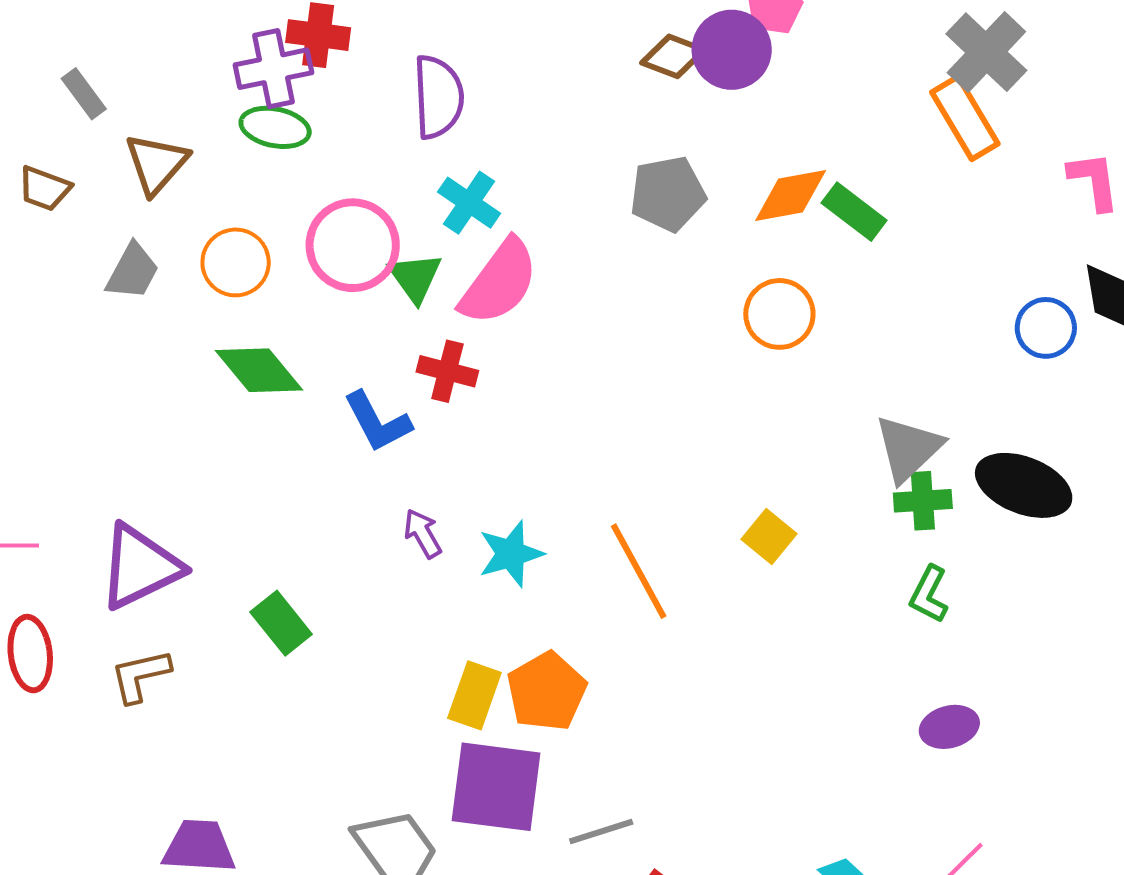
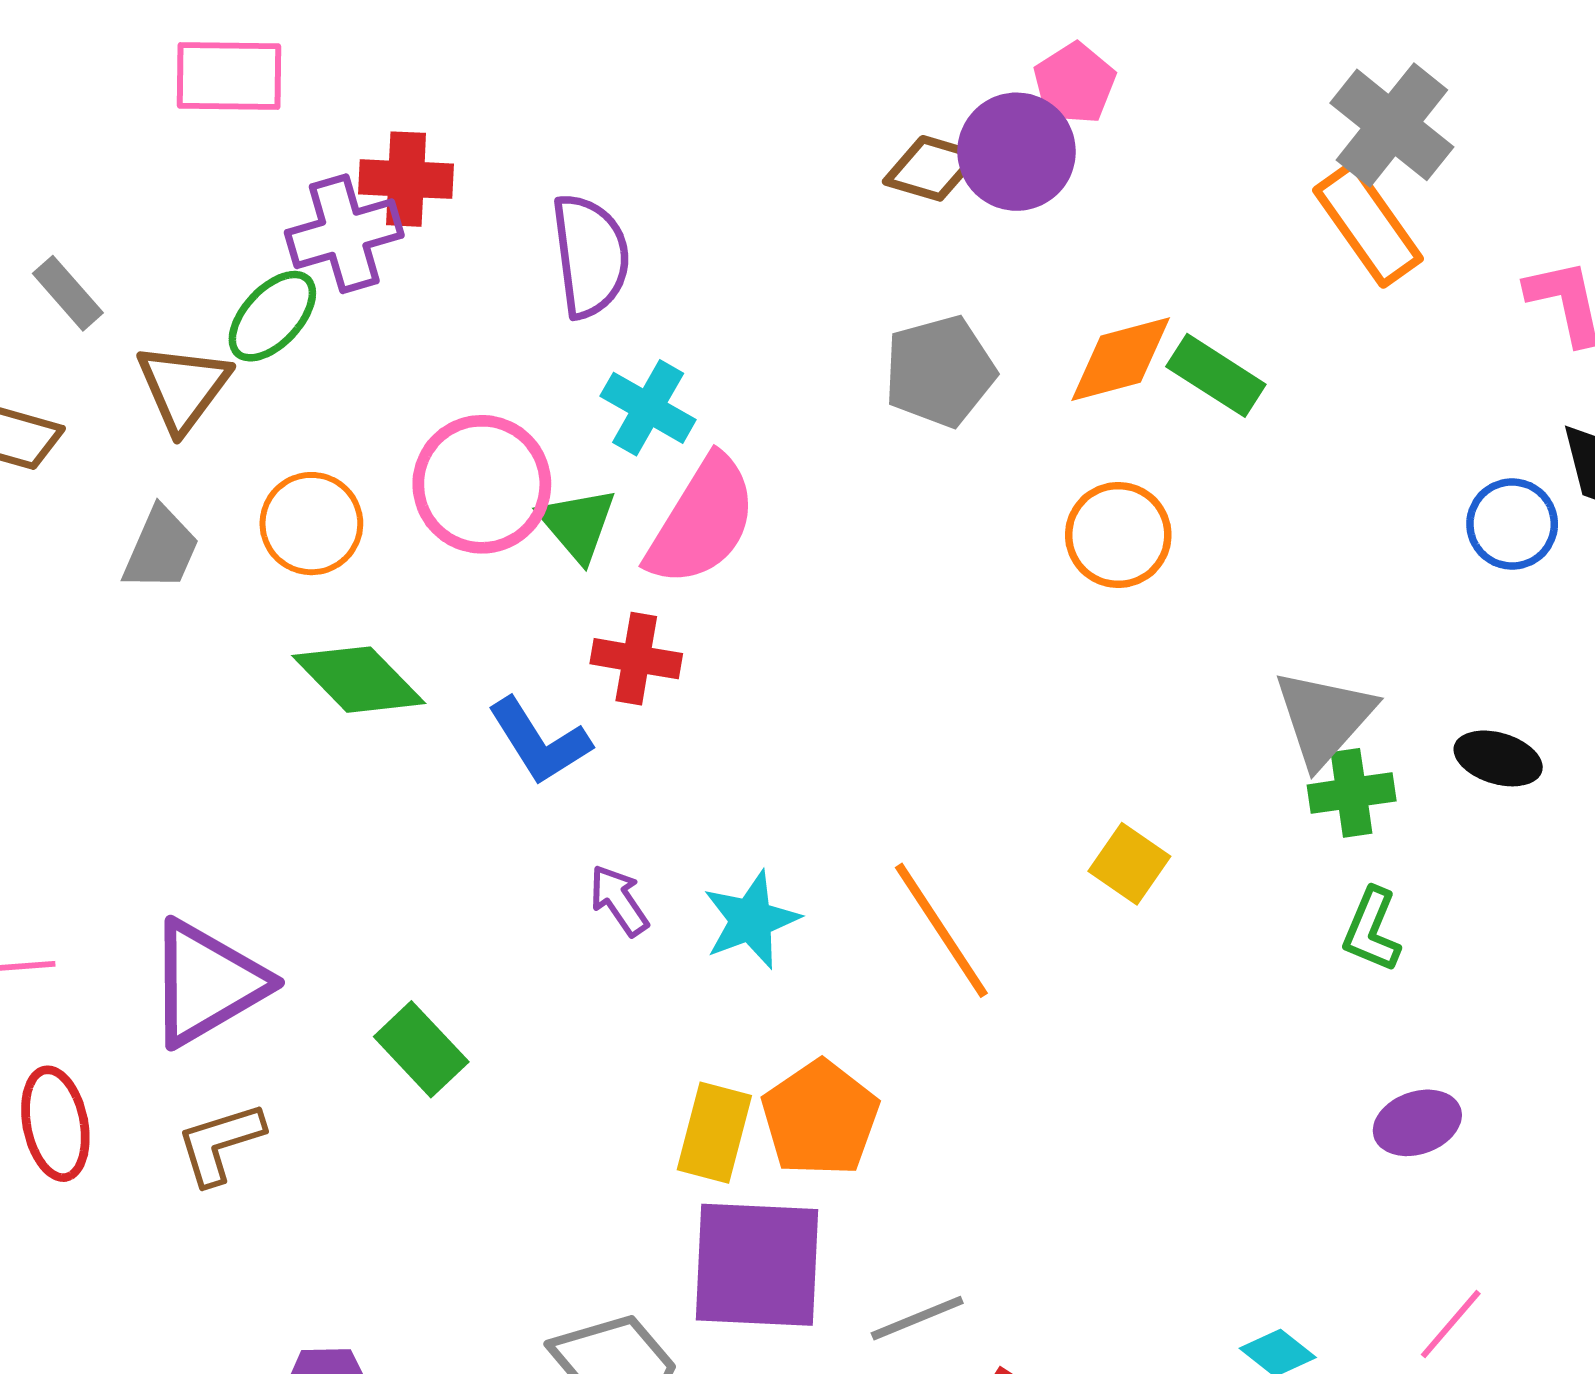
green ellipse: (275, 127) -> (272, 316), moved, turned -54
black ellipse: (1024, 485) -> (1498, 758), size x0.6

